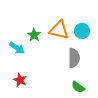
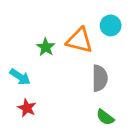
cyan circle: (82, 31) -> (111, 25), moved
cyan arrow: (17, 48) -> (20, 77), moved

